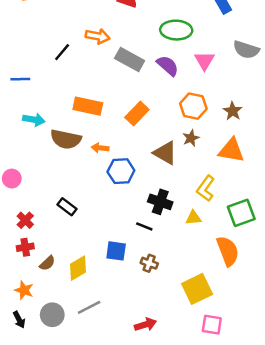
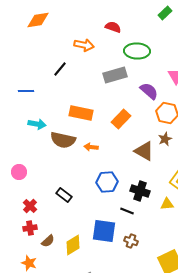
green ellipse: (176, 30) -> (137, 51), moved
orange arrow: (98, 36) -> (84, 45), moved
gray rectangle: (130, 59) -> (115, 75), turned -45
purple semicircle: (168, 66) -> (149, 91), moved
blue hexagon: (121, 171) -> (107, 182), moved
blue square: (116, 251) -> (104, 231), size x1.4

